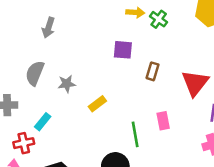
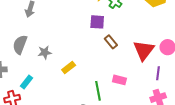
purple square: (123, 50) -> (97, 22), moved
brown rectangle: (153, 71) -> (111, 42), turned -56
pink rectangle: (163, 121) -> (119, 80), turned -64

